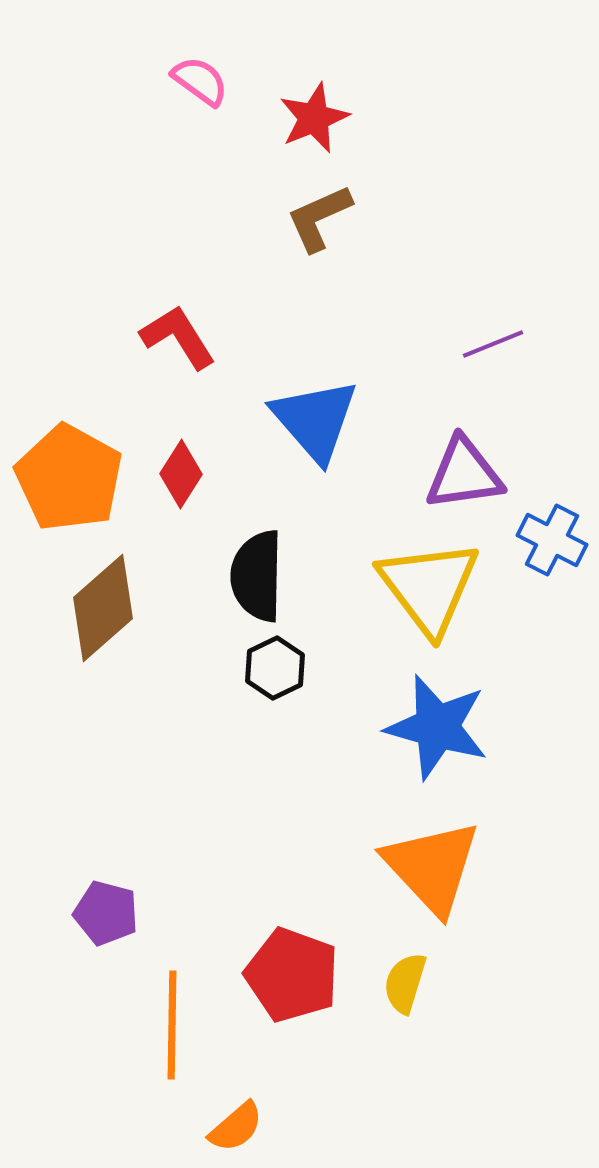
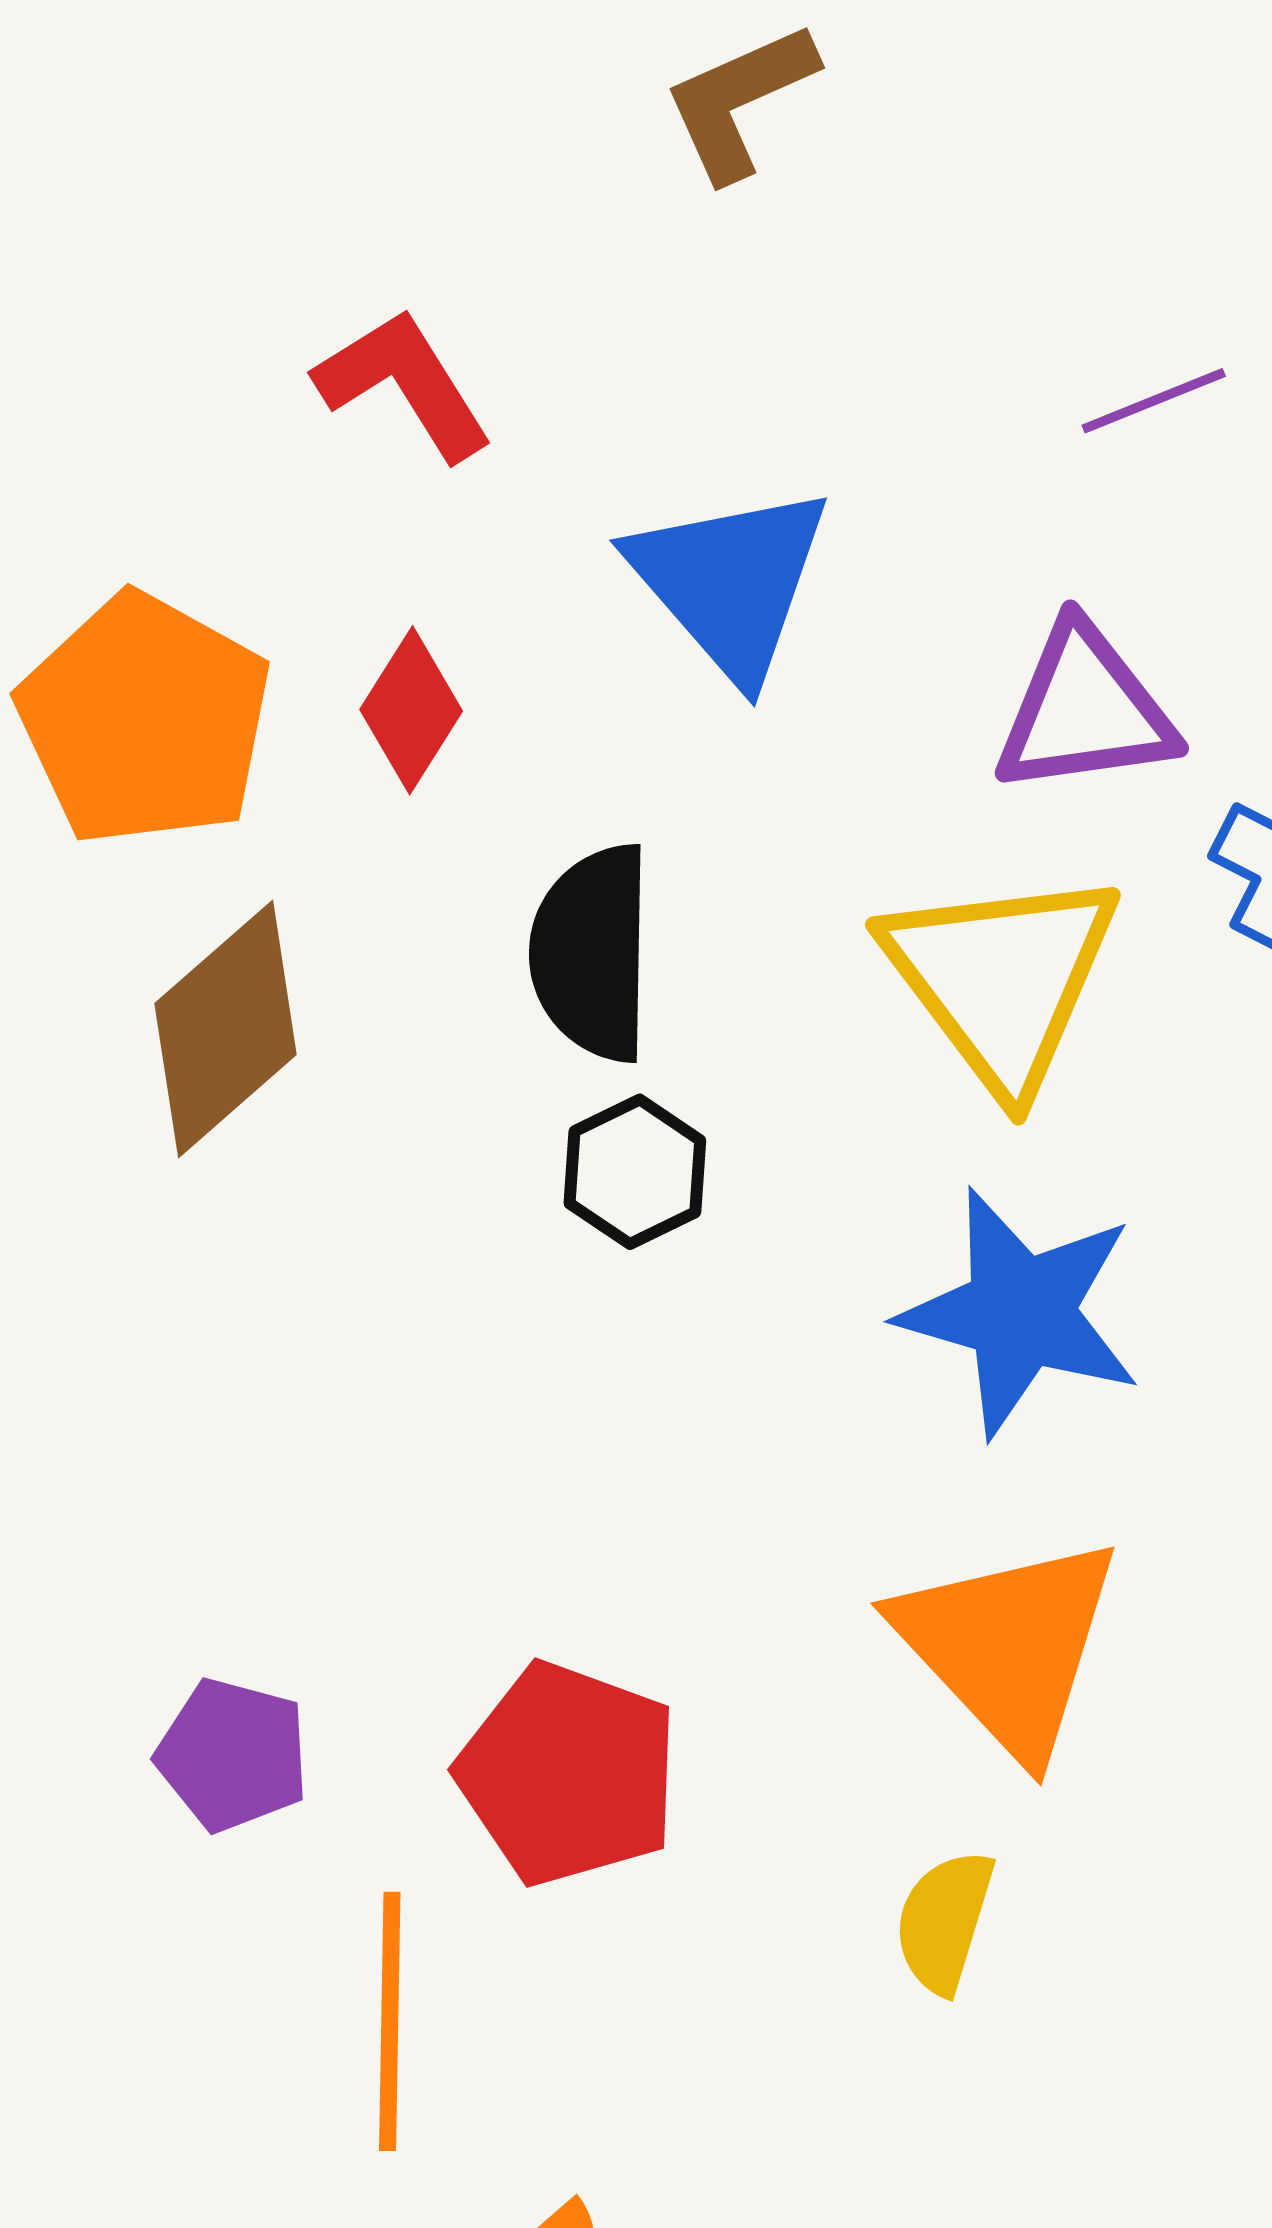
red pentagon: (292, 975) -> (568, 1774), moved

